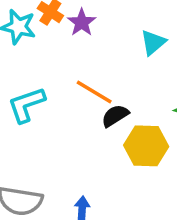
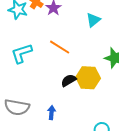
black semicircle: (115, 116) -> (69, 80), moved

